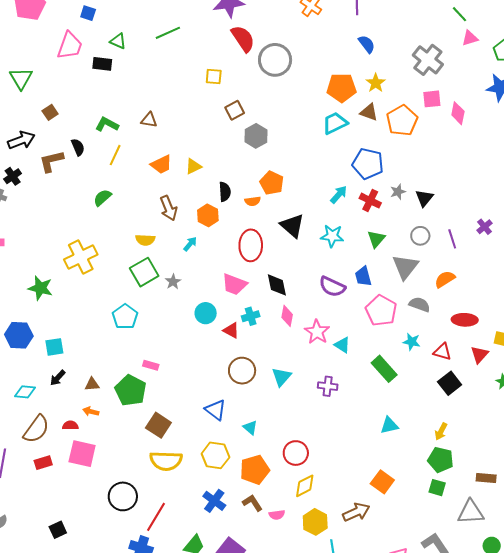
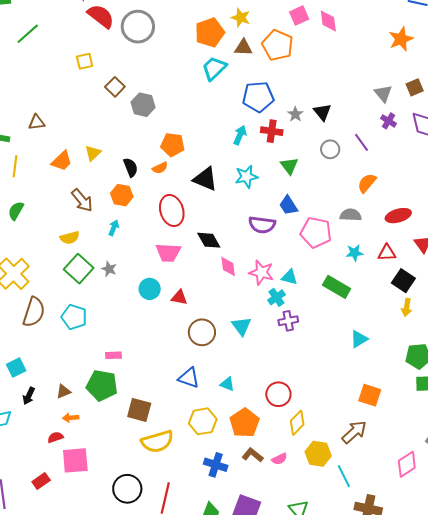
gray triangle: (405, 267) -> (383, 93), moved, size x0.7
cyan cross: (251, 316) -> (276, 297), moved
brown semicircle: (36, 429) -> (34, 312), moved
yellow arrow: (441, 431) -> (407, 307), moved

